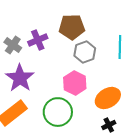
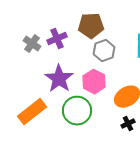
purple star: (20, 78) -> (59, 79), moved

